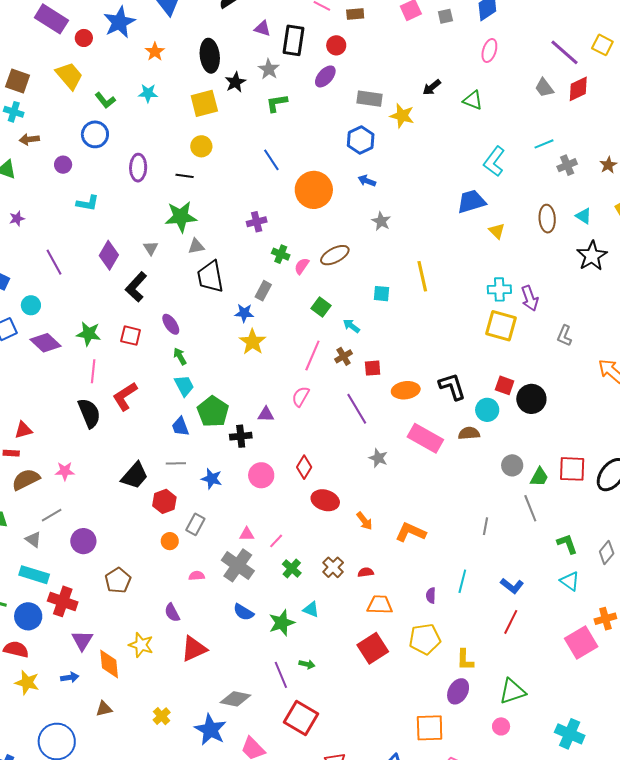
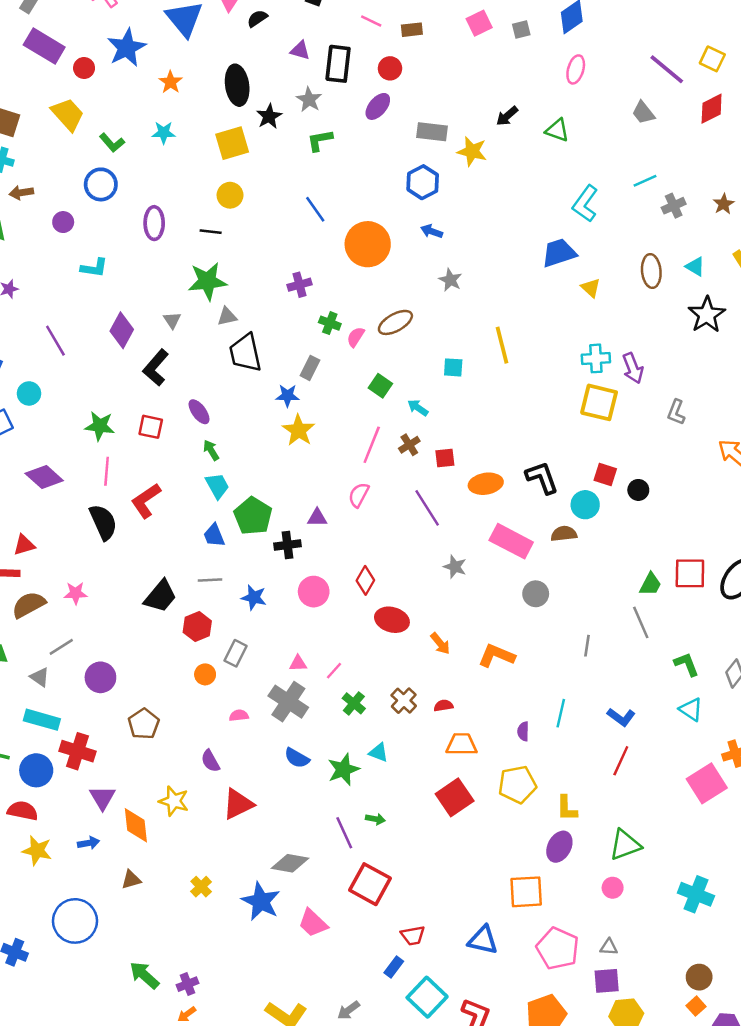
red diamond: (578, 89) -> (712, 109), moved
purple diamond: (46, 343) -> (44, 477), moved
black circle: (531, 399) -> (638, 490), size x0.6
gray circle: (512, 465) -> (536, 594), moved

